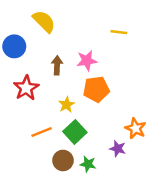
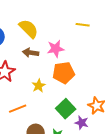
yellow semicircle: (44, 21) -> (29, 29), moved
brown arrow: (57, 65) -> (31, 53), turned -84
green square: (75, 132) -> (66, 109), moved

